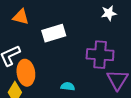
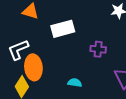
purple cross: (100, 55) -> (98, 49), moved, size x0.6

